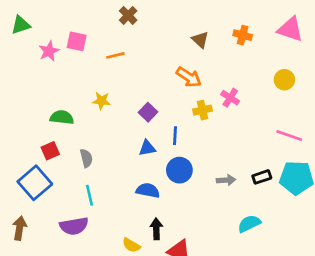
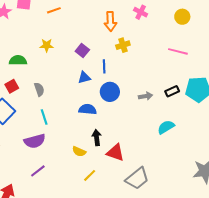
orange arrow: (189, 77) -> (110, 21), turned 60
pink cross: (230, 98) -> (141, 12), moved
pink line: (289, 135) -> (178, 51), moved

